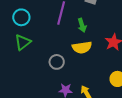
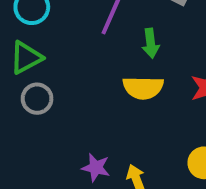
gray circle: (57, 62) -> (37, 99), moved

